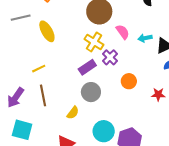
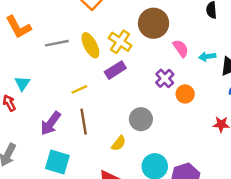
gray line: (21, 18) -> (57, 43), moved
yellow cross: (94, 42) -> (120, 42), moved
purple rectangle: (87, 67) -> (115, 70), moved
orange circle: (129, 81) -> (185, 94), moved

